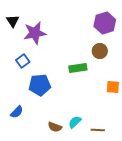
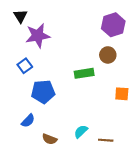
black triangle: (13, 21) -> (20, 16), moved
blue semicircle: (17, 112) -> (28, 121), moved
brown semicircle: (55, 127) -> (50, 139), moved

